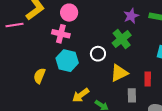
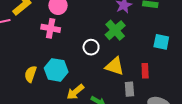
cyan hexagon: (67, 61) -> (56, 70), moved
yellow triangle: (119, 73) -> (115, 66), turned 48

